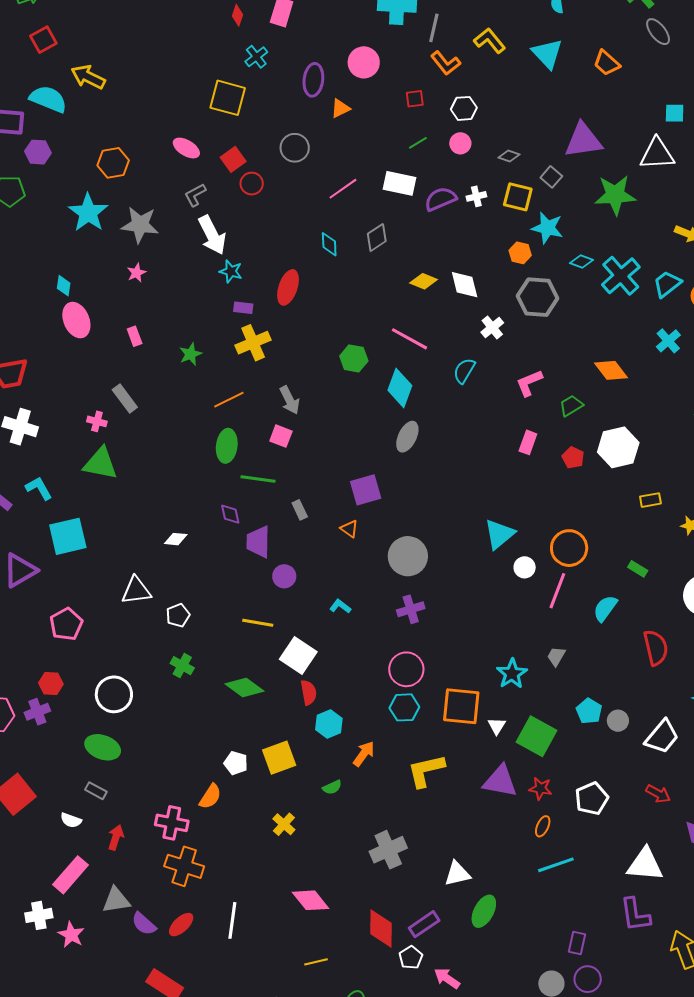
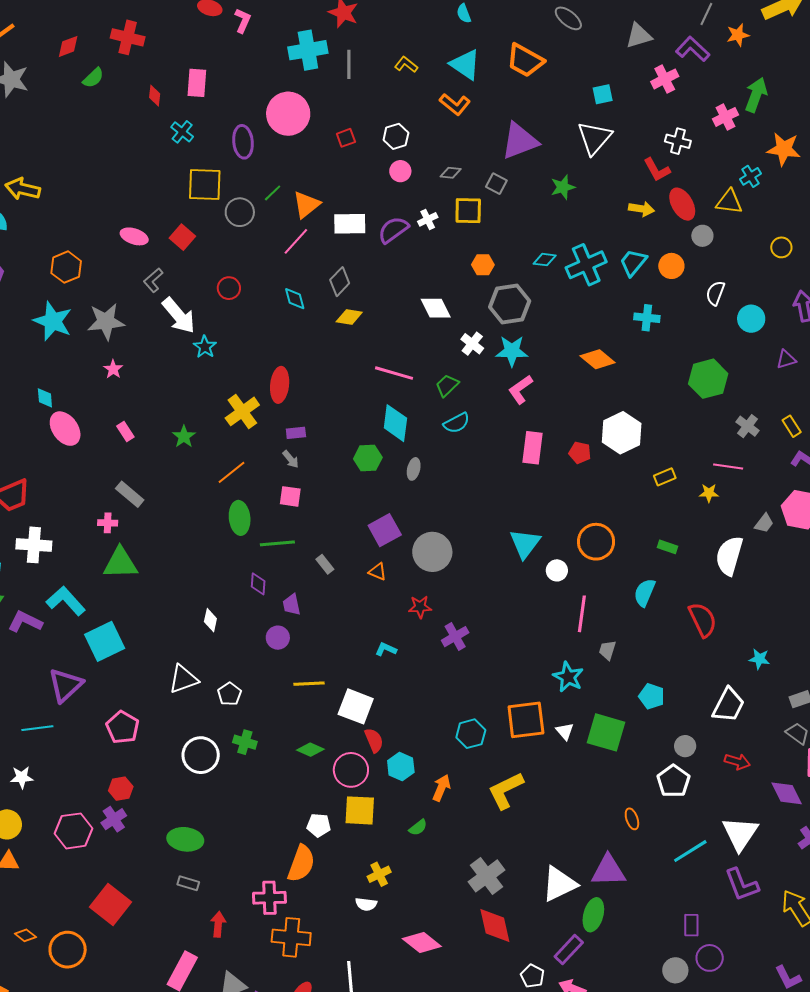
yellow L-shape: (490, 41) -> (406, 65), size x0.7
pink circle: (364, 62) -> (288, 114), size x1.4
orange L-shape: (446, 63) -> (455, 104), moved
orange trapezoid: (607, 63) -> (525, 60), size x1.4
yellow square: (228, 98) -> (205, 184), moved
orange triangle: (340, 108) -> (306, 205), moved, size x1.4
green line: (418, 143) -> (273, 193), moved
white triangle: (657, 154) -> (595, 138), turned -33
red circle: (252, 184) -> (229, 288), moved
green star: (615, 195) -> (563, 187), size x0.6
cyan star: (547, 228) -> (512, 351), moved
cyan star: (231, 271) -> (205, 347), turned 30
cyan cross: (621, 276) -> (586, 265), turned 30
yellow diamond: (424, 281) -> (349, 317), moved
red ellipse: (288, 287) -> (280, 385), moved
purple rectangle: (243, 308) -> (296, 433), moved
cyan cross: (668, 341) -> (647, 318), turned -30
green hexagon: (354, 358) -> (368, 458), moved
cyan semicircle: (464, 371) -> (457, 423), moved, turned -136
gray arrow: (290, 400) -> (291, 459), size x0.7
green trapezoid: (571, 406) -> (447, 385), moved
gray ellipse: (407, 437) -> (414, 469), size x0.7
pink rectangle: (528, 442) -> (532, 448), size x1.4
cyan L-shape: (39, 488) -> (66, 601), size x1.4
purple diamond: (230, 514) -> (258, 584), turned 30
white diamond: (176, 539) -> (210, 620), turned -70
purple trapezoid: (258, 542) -> (292, 605), size x0.7
gray circle: (408, 556) -> (432, 552), moved
purple circle: (284, 576) -> (278, 638), moved
pink line: (557, 591) -> (582, 614), moved
pink circle: (406, 669) -> (351, 770), moved
green diamond: (245, 688) -> (310, 750), size x0.7
white circle: (114, 694) -> (201, 755), moved
gray circle: (618, 721) -> (685, 746), moved
yellow square: (279, 758) -> (360, 810), turned 36
purple triangle: (500, 781) -> (608, 871), moved
red star: (541, 789) -> (420, 607), moved
orange semicircle: (210, 797) -> (301, 864), size x1.4
white semicircle: (71, 820) -> (366, 904), moved
yellow cross: (284, 824) -> (379, 874), turned 35
orange ellipse: (543, 826) -> (632, 819), turned -30
cyan line: (556, 865) -> (690, 851), moved
white triangle: (645, 865) -> (740, 834), turned -48
white triangle: (457, 874) -> (559, 884), size x1.4
purple rectangle: (424, 924) -> (569, 950), moved
red diamond: (381, 929) -> (495, 925), moved

